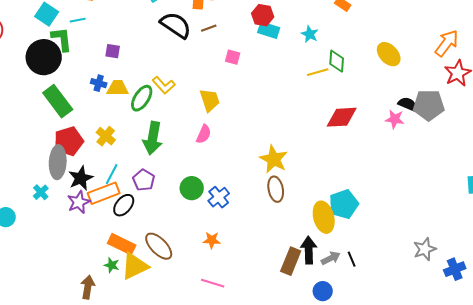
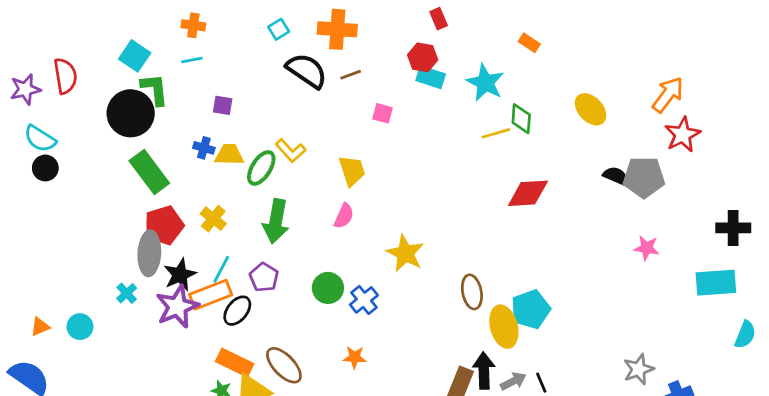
cyan line: (78, 20) -> (192, 60), moved
cyan star: (310, 34) -> (485, 83), size x1.6
pink star: (395, 119) -> (647, 248), moved
yellow star: (274, 159) -> (405, 253), moved
brown ellipse: (276, 189) -> (472, 292), moved
purple star: (79, 202) -> (177, 307), size x1.4

